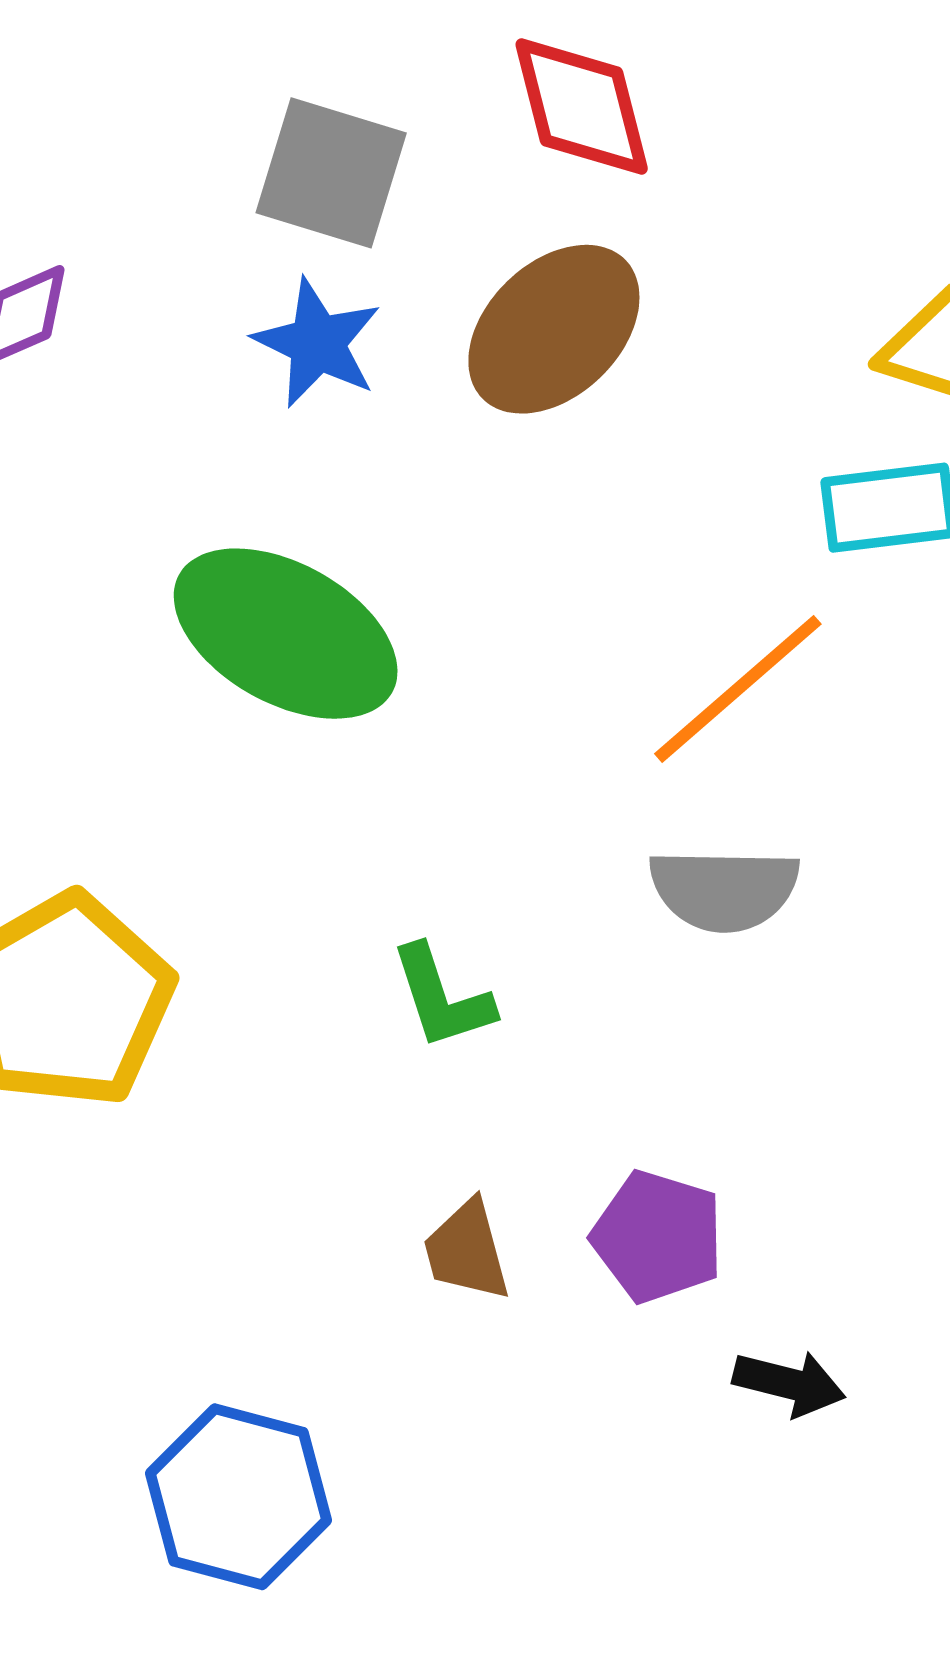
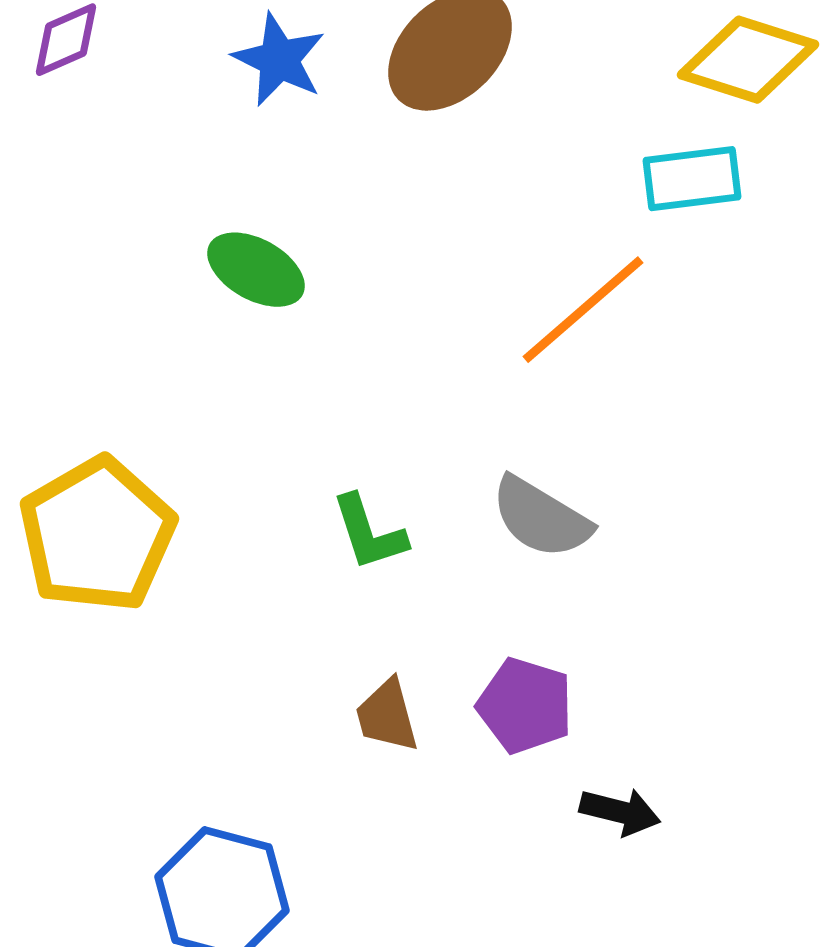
green ellipse: (286, 634) -> (256, 270), size x0.6
gray semicircle: (724, 889) -> (541, 518), moved, turned 30

